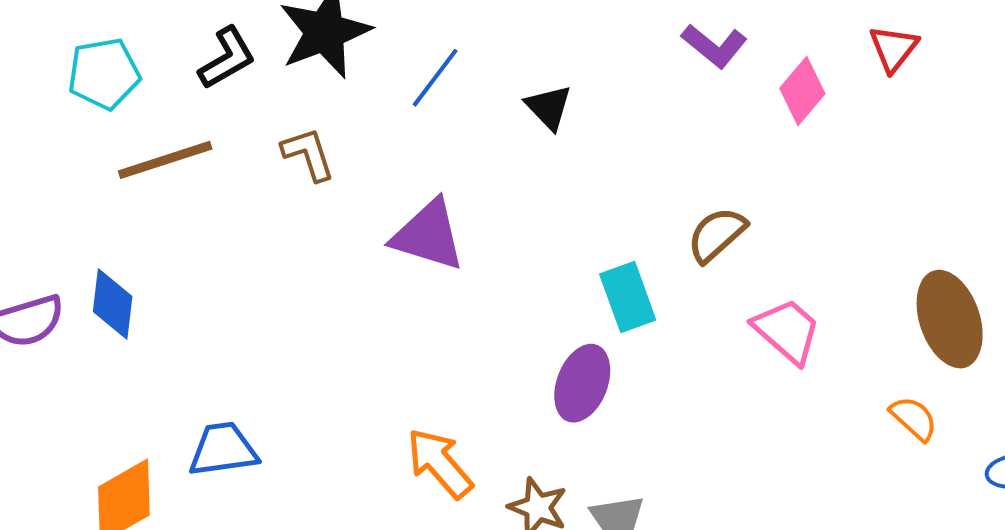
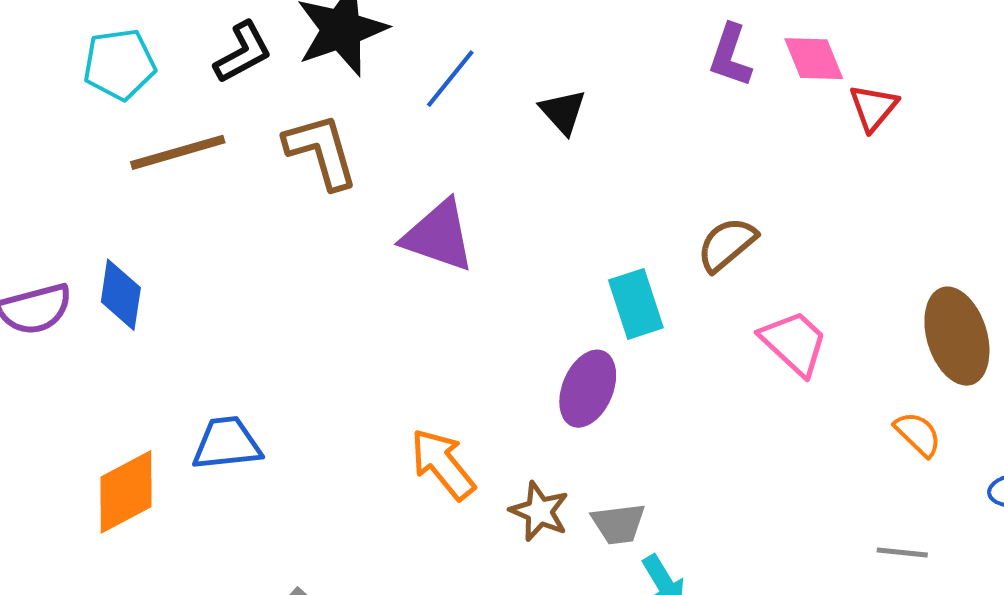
purple L-shape: (714, 46) -> (730, 56), turned 68
red triangle: (893, 48) -> (873, 107), moved
pink diamond: (802, 91) -> (814, 59), moved, turned -64
brown L-shape: (308, 154) -> (321, 151), size x1.4

